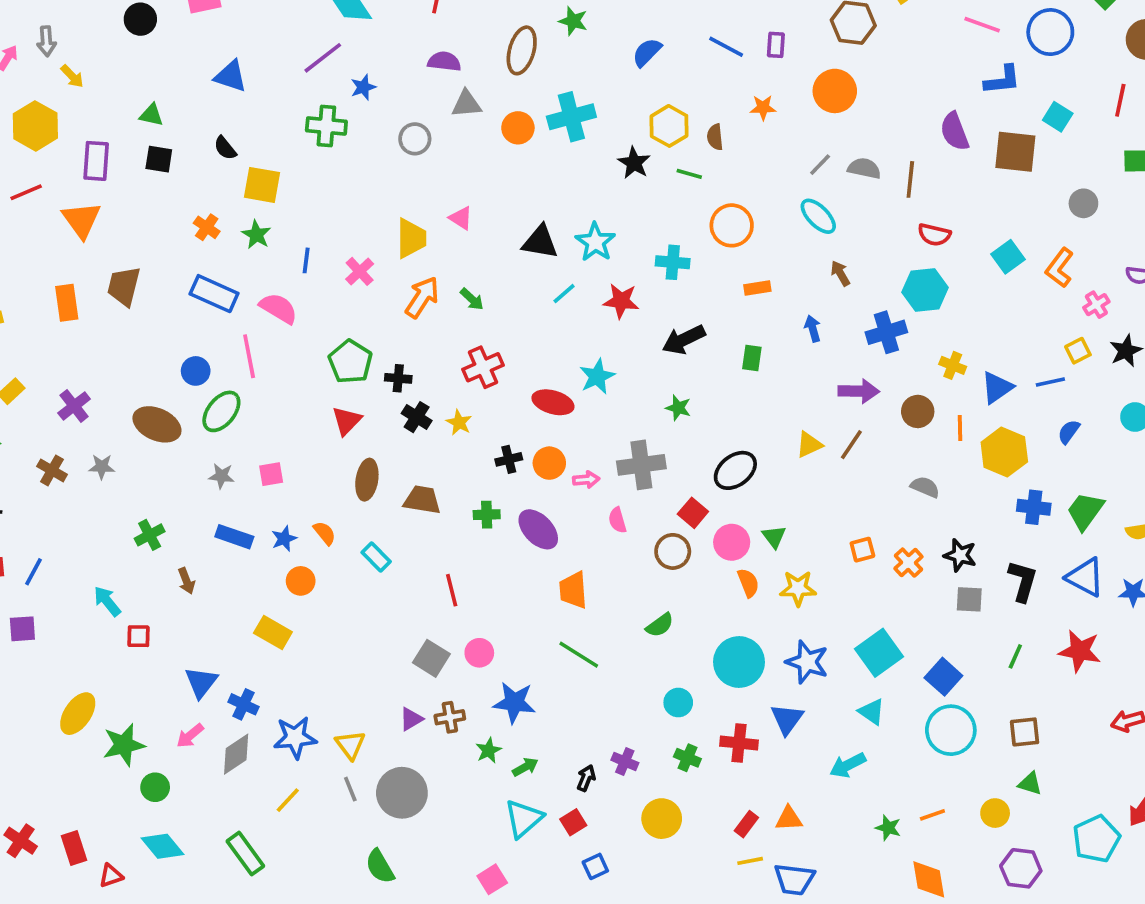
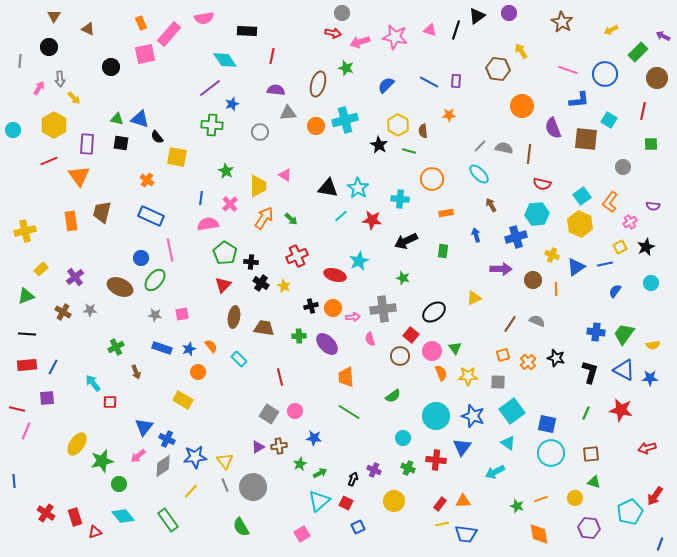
blue triangle: (231, 76) -> (140, 119), moved
orange circle: (835, 91) -> (522, 106), moved
green star: (256, 235) -> (226, 171), moved
pink semicircle: (279, 308) -> (208, 224), moved, turned -40
brown line: (851, 445) -> (510, 324), moved
yellow hexagon: (1004, 452) -> (580, 224), moved
gray square: (969, 599) -> (498, 382), moved
blue square: (943, 677) -> (547, 424), turned -30
blue star: (514, 703) -> (314, 438), size x0.7
red square: (573, 822) -> (346, 503), turned -32

